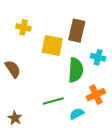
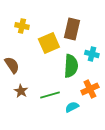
yellow square: (52, 46) -> (49, 43), turned -35
brown star: (15, 118) -> (21, 91), moved

